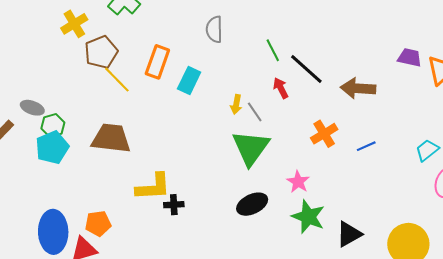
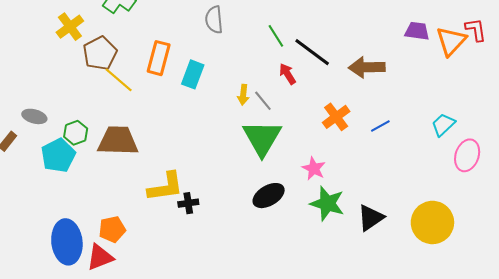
green hexagon: (53, 125) -> (76, 133), moved

